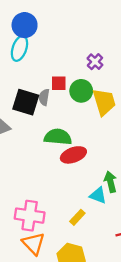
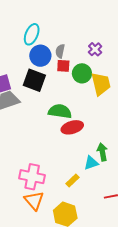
blue circle: (25, 25) -> (40, 56), moved
gray semicircle: (44, 97) -> (60, 51), moved
cyan triangle: (98, 195) -> (91, 163), turned -42

